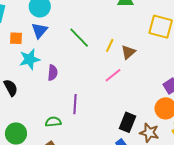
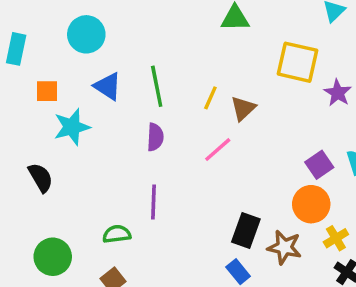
blue triangle: (40, 30) -> (108, 86), moved, turned -36
green line: (79, 38) -> (157, 86), turned 35
purple semicircle: (53, 73) -> (155, 137), moved

